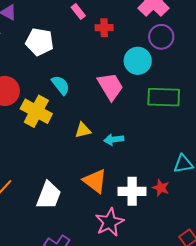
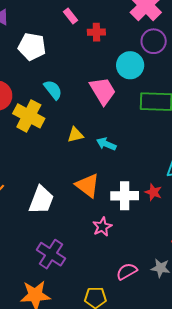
cyan arrow: (114, 140) -> (106, 144), turned 30
pink star: (110, 222) -> (102, 227), size x0.7

